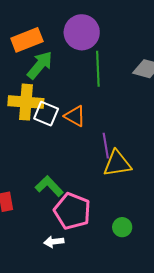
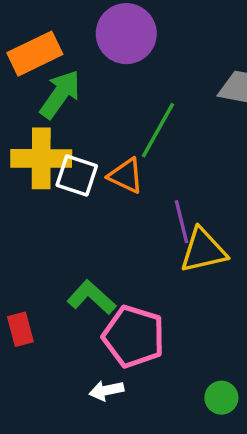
green line: (98, 69) -> (158, 130), moved, turned 36
green circle: (122, 227) -> (221, 398), moved

